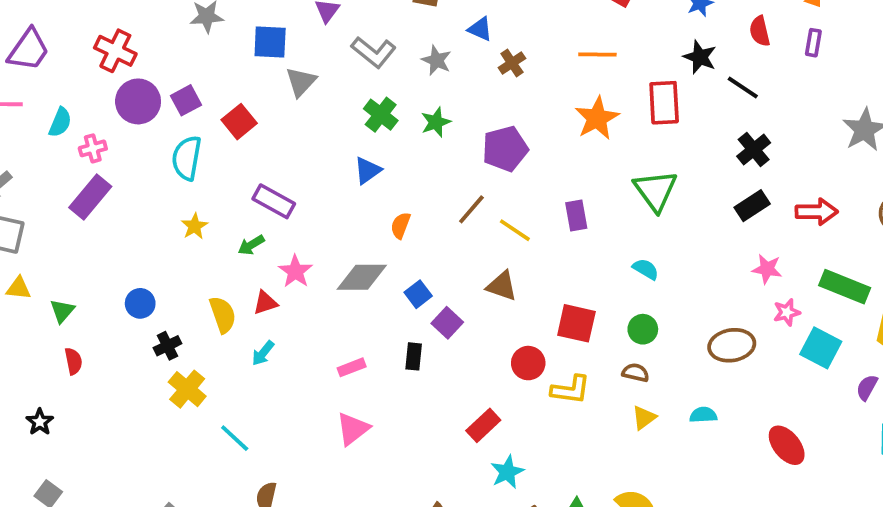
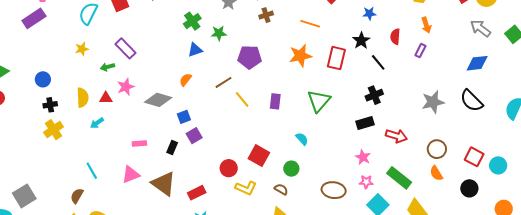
blue triangle: (368, 170) -> (195, 50), moved
brown triangle: (502, 286) -> (164, 184), moved, size x1.5
cyan line: (235, 438) -> (92, 171), moved

